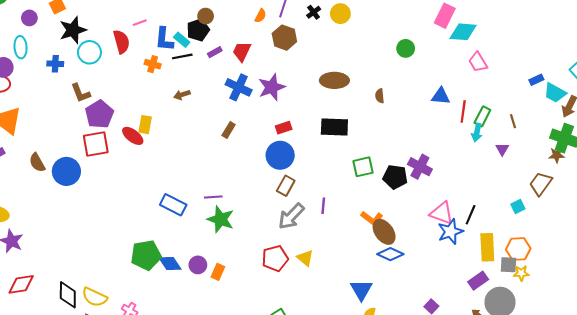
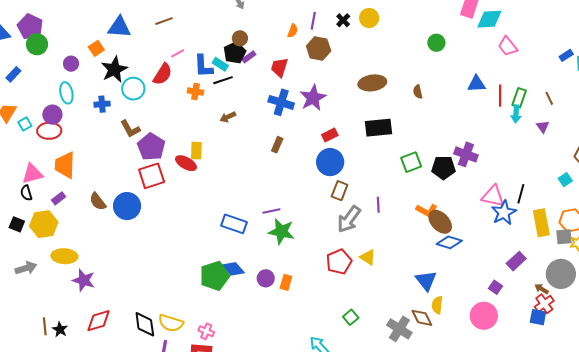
red semicircle: (121, 42) -> (163, 74), turned 55
purple rectangle: (215, 52) -> (249, 57), moved
blue diamond: (170, 263) -> (233, 269), moved
purple rectangle: (478, 281) -> (516, 261), moved

